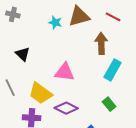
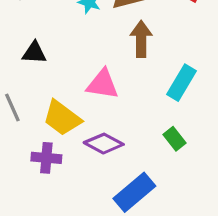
brown arrow: (101, 43) -> (141, 39), moved
black triangle: (23, 54) -> (34, 53), turned -42

